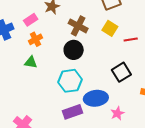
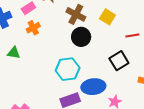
red line: (131, 39) -> (132, 35), moved
black circle: (74, 50) -> (81, 37), moved
green triangle: (31, 62) -> (14, 53), moved

